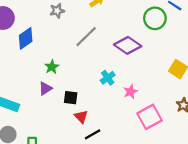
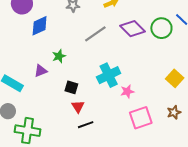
purple diamond: (128, 45) -> (132, 29), moved
cyan cross: (108, 78) -> (109, 75), size x1.6
purple triangle: (45, 89) -> (41, 71), moved

